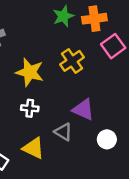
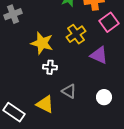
white cross: (30, 108) -> (50, 67), moved
purple triangle: (83, 110) -> (99, 55), moved

